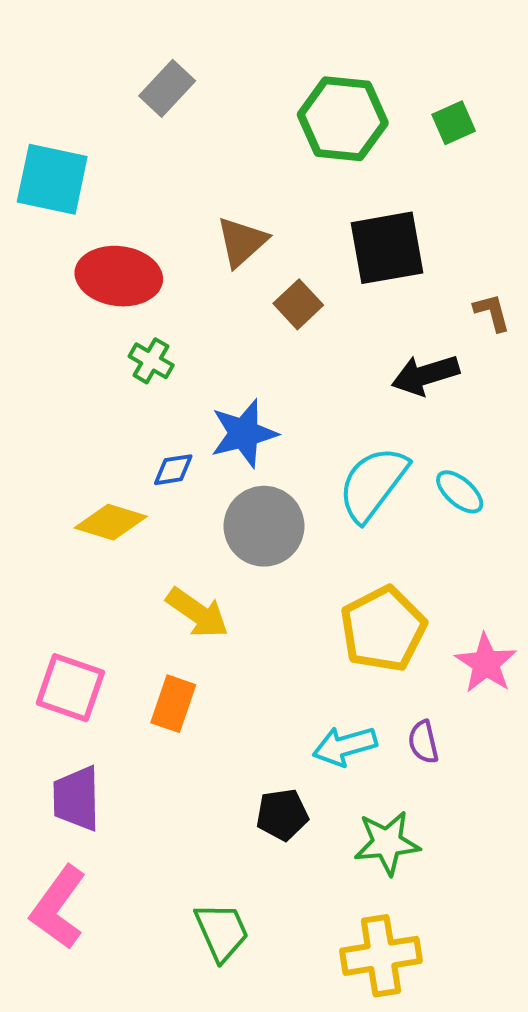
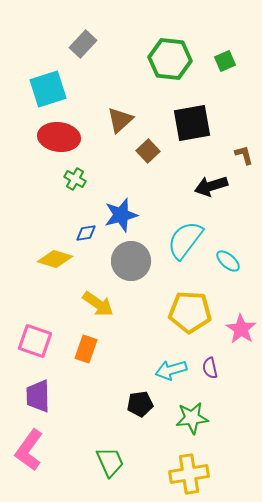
cyan square: (52, 179) -> (48, 89), moved, turned -30
cyan ellipse: (460, 492) -> (228, 261), moved
yellow pentagon: (383, 629) -> (190, 312), turned 30

